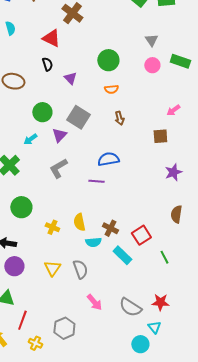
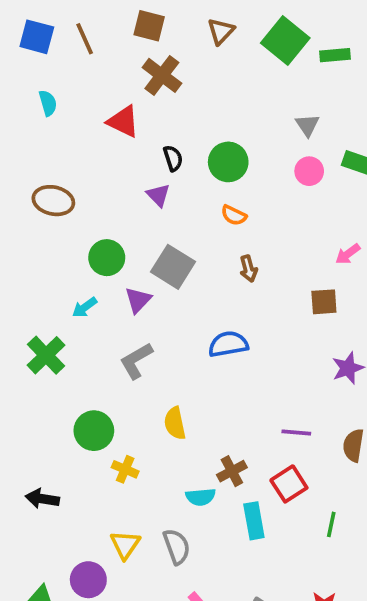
black semicircle: (47, 64) -> (173, 158), moved
orange semicircle: (111, 89) -> (234, 215), turned 32
purple line: (96, 181) -> (296, 432), moved
green circle: (21, 207) -> (94, 431), moved
yellow semicircle: (79, 222) -> (175, 423), moved
brown cross: (110, 228) -> (232, 471), turned 35
cyan rectangle: (122, 255) -> (254, 521), turned 36
green line: (164, 257) -> (331, 524), turned 40
purple circle: (14, 266) -> (88, 580), moved

